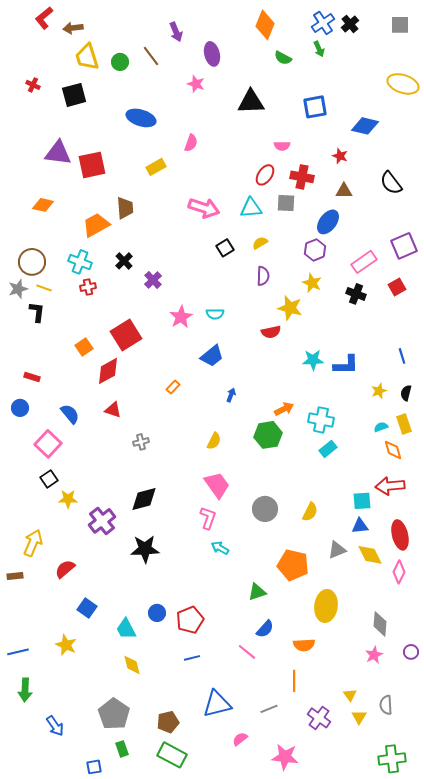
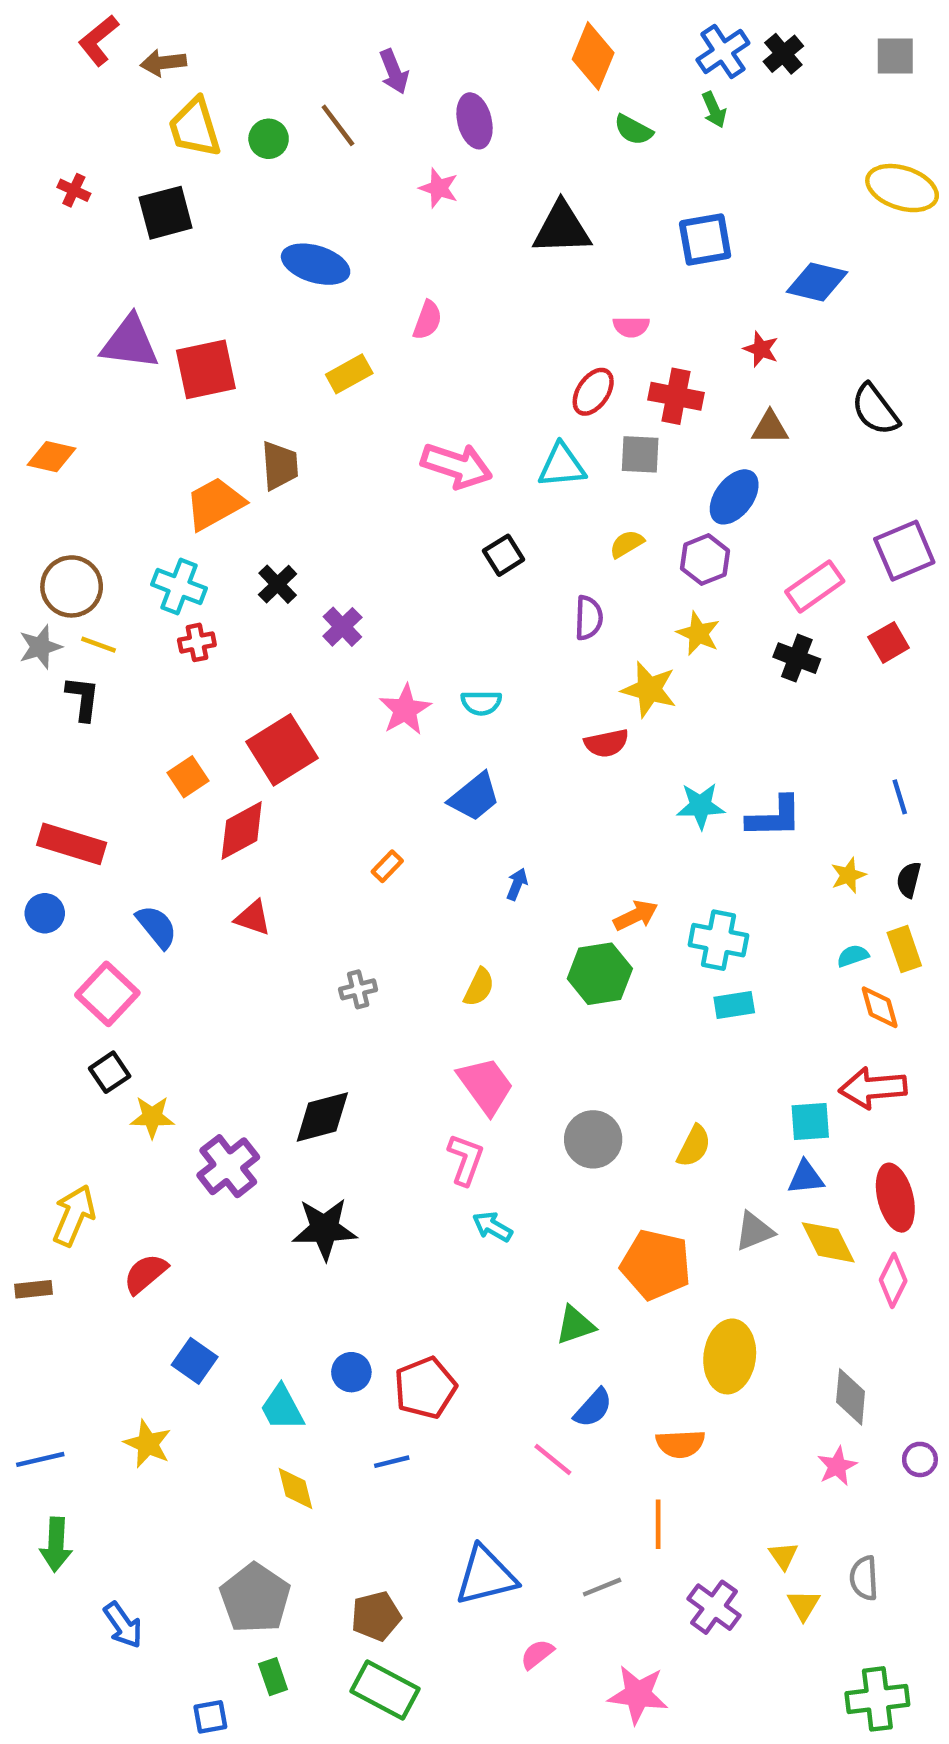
orange diamond: (43, 205) -> (51, 457), moved
yellow semicircle: (260, 243) -> (627, 544), moved
red rectangle: (32, 377) -> (72, 844), size x1.8
gray cross: (141, 442) -> (358, 989), moved
cyan rectangle: (328, 449) -> (734, 1005), turned 30
blue line: (192, 658) -> (392, 1462), moved

